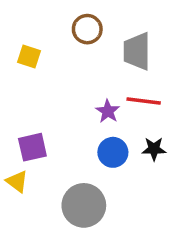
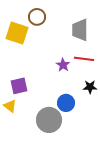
brown circle: (87, 29) -> (37, 17), moved
yellow square: (29, 56) -> (17, 33), size x1.6
blue circle: (113, 152) -> (66, 103), moved

